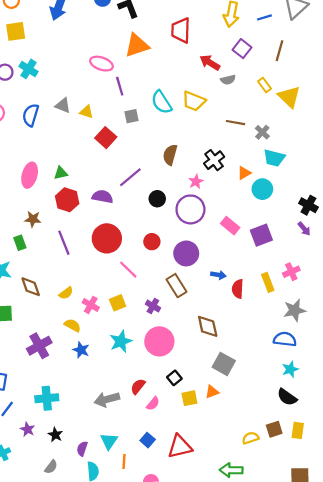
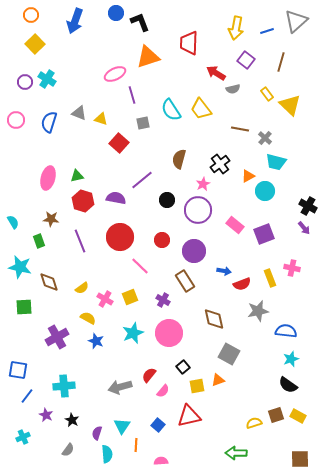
yellow square: (16, 31) -> (35, 44), turned -36
pink ellipse: (101, 64) -> (115, 74), turned -45
yellow trapezoid: (194, 101) -> (201, 109), turned 30
pink cross: (291, 272) -> (292, 268), turned 35
red semicircle: (238, 289) -> (242, 284), turned -114
gray star: (295, 310) -> (258, 311), moved
yellow rectangle: (298, 430) -> (298, 416), turned -70
red triangle: (180, 447) -> (189, 416), moved

